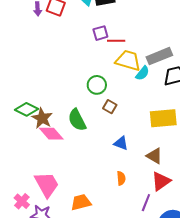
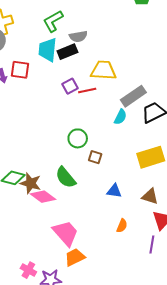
yellow trapezoid: (128, 60) -> (103, 70), moved
orange semicircle: (121, 178) -> (122, 226), turned 40
pink trapezoid: (47, 185) -> (66, 233), moved
orange trapezoid: (81, 202) -> (75, 257), moved

